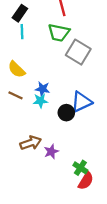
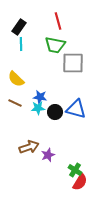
gray square: (78, 52) -> (73, 63), turned -30
blue triangle: (81, 102) -> (76, 109), turned 40
black circle: (66, 113) -> (55, 112), moved

